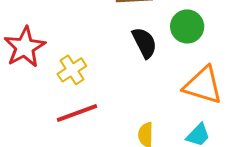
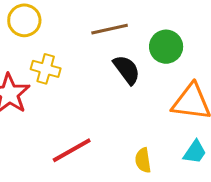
yellow cross: (72, 70) -> (46, 69), moved, turned -32

